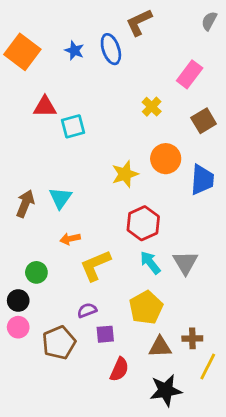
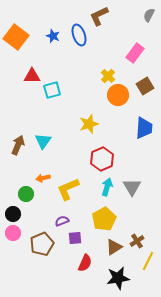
orange circle: (166, 159) -> (118, 95), moved
orange arrow: (70, 239) -> (43, 178), moved
cyan arrow: (150, 263) -> (107, 187), turned 54
brown cross: (192, 338) -> (137, 241), turned -32
brown triangle: (160, 347) -> (114, 247), turned -30

